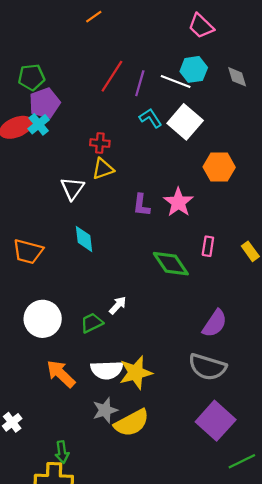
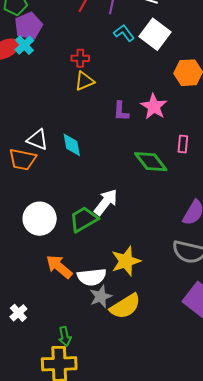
white triangle: (72, 188) -> (37, 140), moved, turned -40
white arrow: (118, 305) -> (106, 202), size x1.6
green trapezoid: (92, 323) -> (84, 219), size x1.4
white semicircle: (107, 370) -> (92, 277), moved

